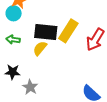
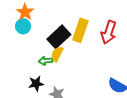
black rectangle: (46, 32) -> (59, 37), turned -35
green arrow: (13, 40) -> (46, 61), moved

